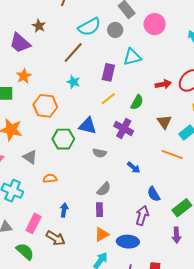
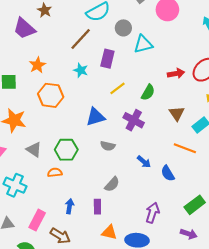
gray circle: (115, 30) -> (123, 28), moved
purple rectangle: (108, 72) -> (107, 59), moved
orange star: (24, 76) -> (37, 65), moved
blue triangle: (88, 126) -> (95, 117), turned -30
green hexagon: (63, 139) -> (66, 150), moved
blue semicircle: (154, 194) -> (168, 173), moved
purple rectangle: (100, 210) -> (97, 207), moved
orange triangle: (102, 234) -> (109, 232), turned 42
purple arrow: (176, 235) -> (189, 234), turned -70

